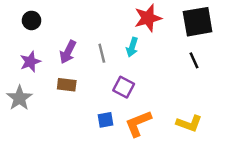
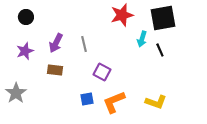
cyan arrow: (132, 47) -> (142, 39), moved
gray star: (19, 98) -> (16, 93), moved

